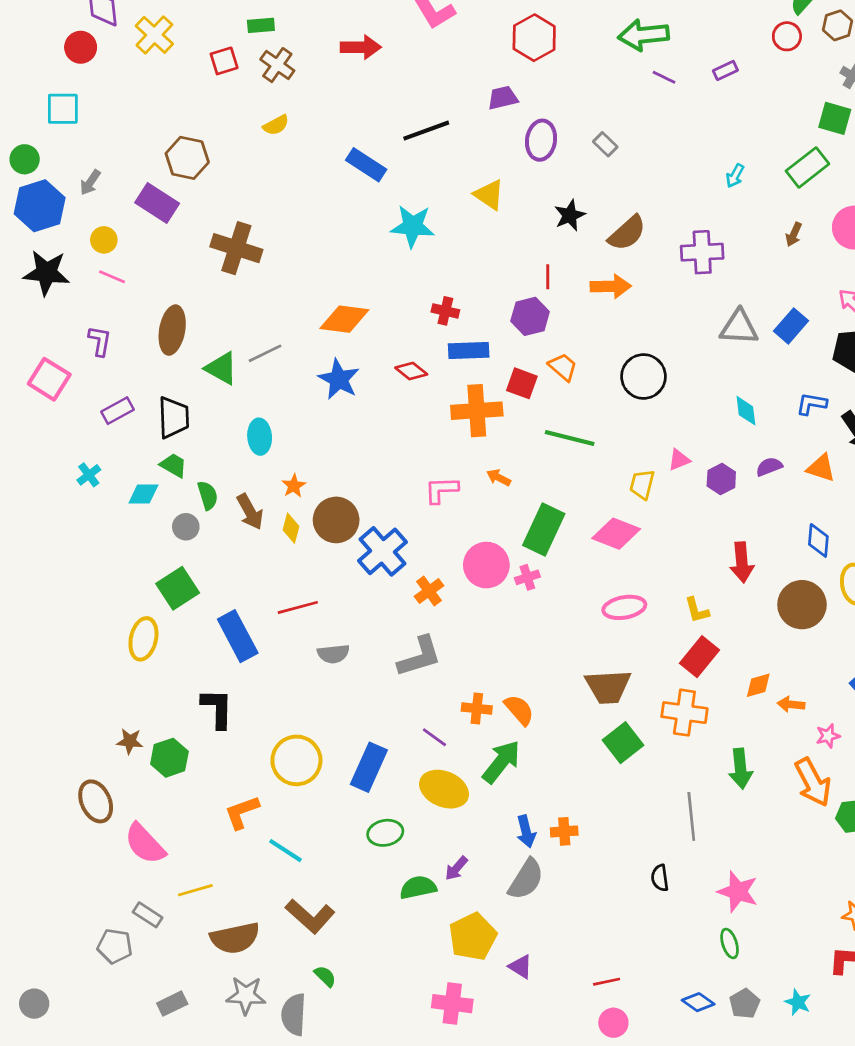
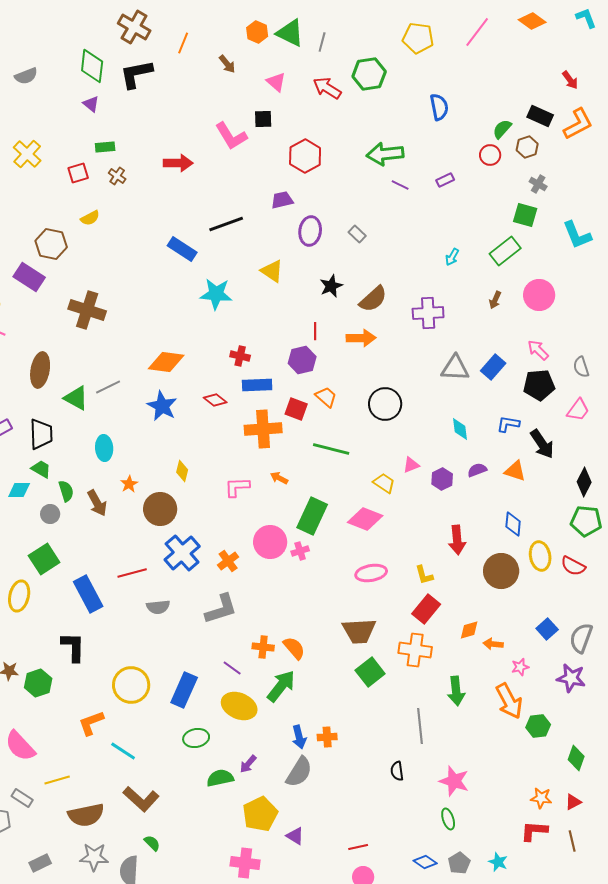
brown cross: (277, 65) -> (117, 176), size x0.7
yellow semicircle: (276, 125) -> (90, 218), moved
yellow trapezoid: (642, 484) -> (384, 483), turned 110
yellow diamond: (291, 528) -> (182, 471), moved
blue cross: (383, 551) -> (182, 553), moved

